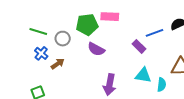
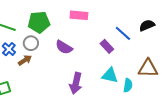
green pentagon: (87, 25) -> (39, 22), moved
blue line: (154, 33) -> (123, 33), turned 60
gray circle: (63, 39) -> (31, 43), moved

